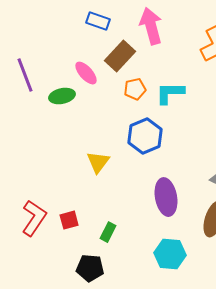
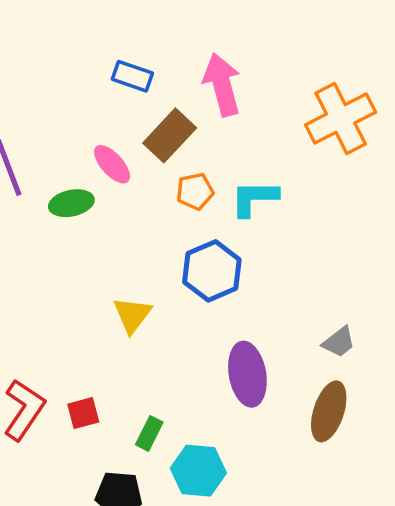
cyan hexagon: (170, 254) -> (198, 471), moved

